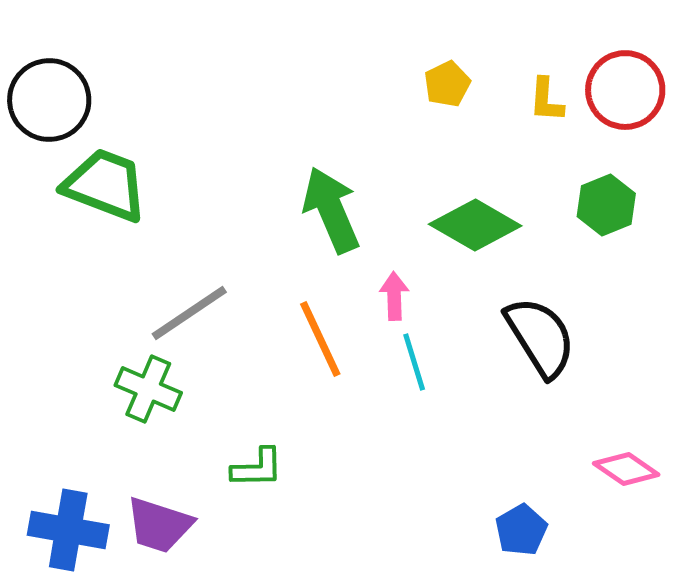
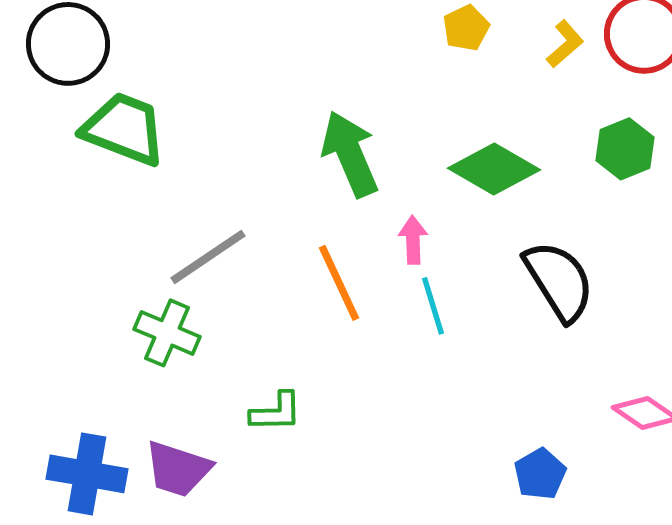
yellow L-shape: (546, 100) -> (565, 44), turned -135

